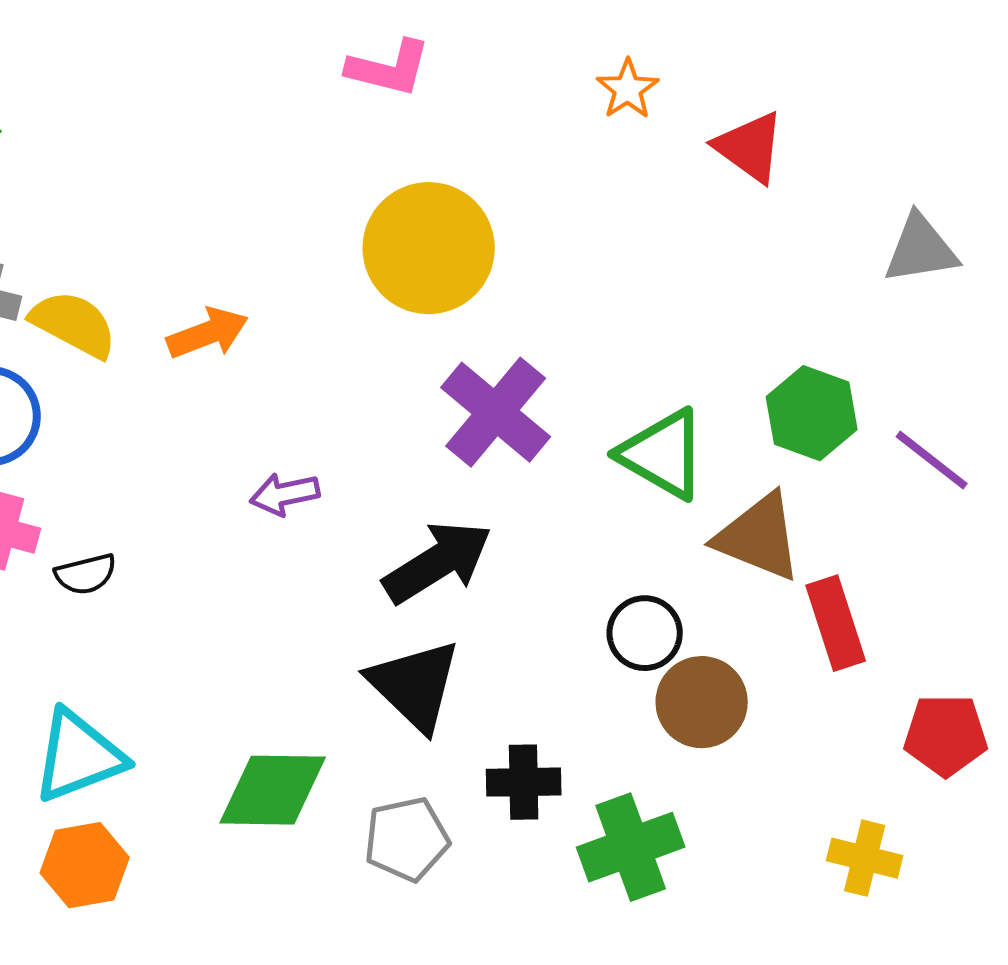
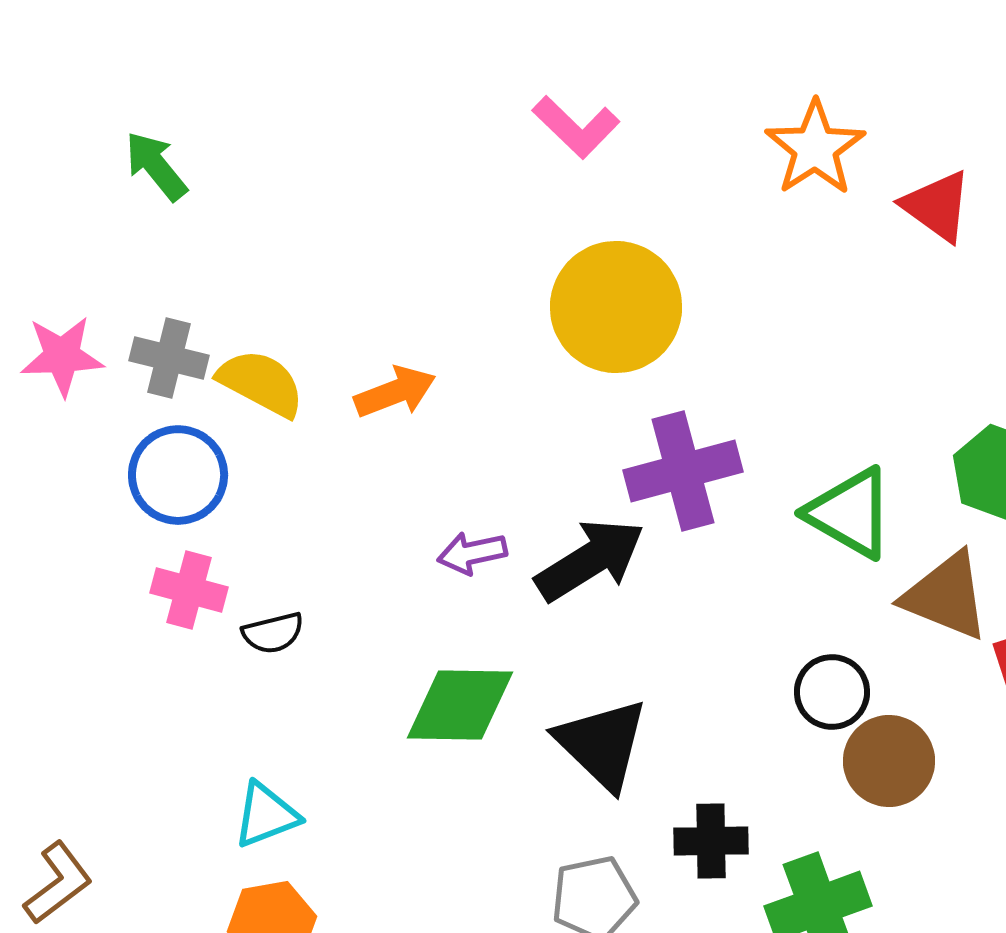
pink L-shape: (389, 68) -> (576, 127), turned 30
orange star: (628, 89) -> (815, 148), size x1.6
purple cross: (496, 412) -> (683, 471), turned 35
black arrow: (438, 562) -> (590, 560), moved
cyan triangle: (79, 756) -> (266, 815), size x0.7
green diamond: (273, 790) -> (460, 705), moved

